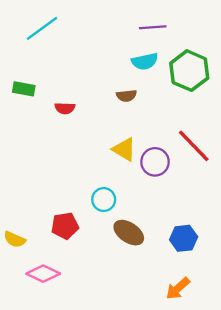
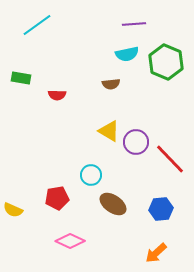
red line: (194, 146) -> (170, 159), moved
pink diamond: (43, 274) -> (70, 241), moved

